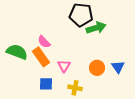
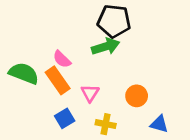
green arrow: (96, 28) -> (106, 47), moved
blue triangle: (118, 67) -> (159, 124), moved, turned -40
blue square: (46, 84) -> (65, 118), turned -32

